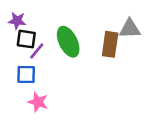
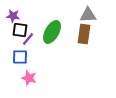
gray triangle: (130, 29) -> (88, 15), moved
green ellipse: (68, 42) -> (52, 32), turned 55

